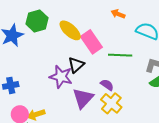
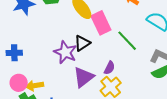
green line: (120, 55) -> (127, 41), turned 35
purple semicircle: (107, 85) -> (109, 68), turned 72

